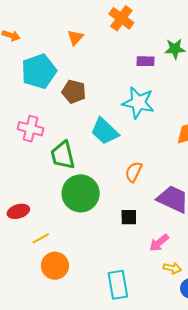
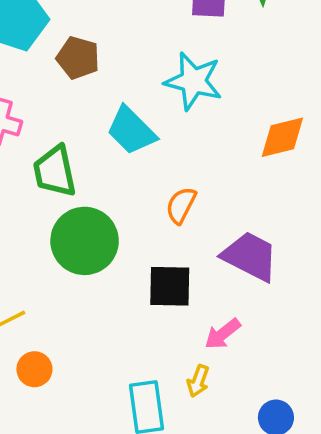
black square: (129, 217) -> (170, 286), size x1.5
orange circle: (55, 266) -> (34, 369), size x0.7
yellow arrow: (172, 268) -> (198, 381), moved, turned 96

